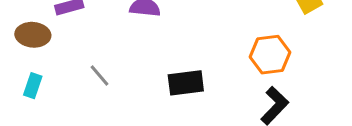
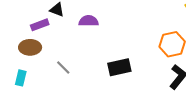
brown ellipse: (33, 35) -> (30, 47), moved

